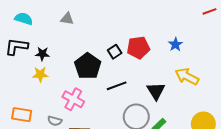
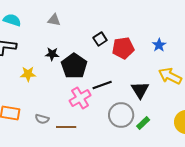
black square: (115, 52) -> (100, 39), moved
black star: (42, 54) -> (52, 54), moved
pink cross: (73, 99) -> (80, 98), moved, turned 30

